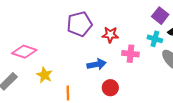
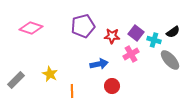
purple square: (160, 16) -> (136, 33), moved
pink diamond: (24, 52) -> (31, 28), moved
pink cross: (130, 54) -> (131, 54), turned -35

